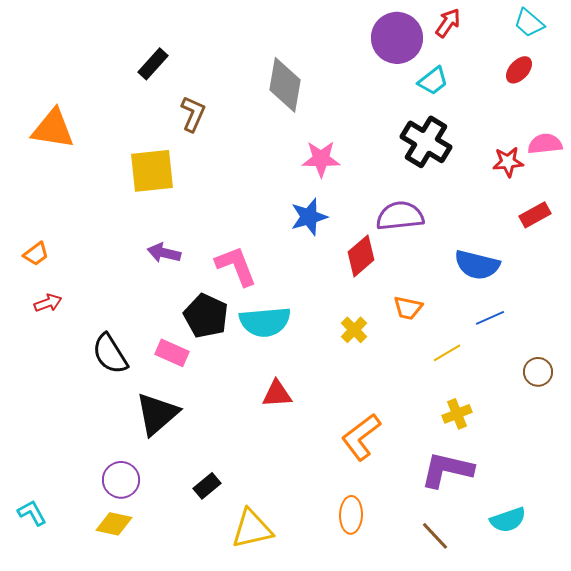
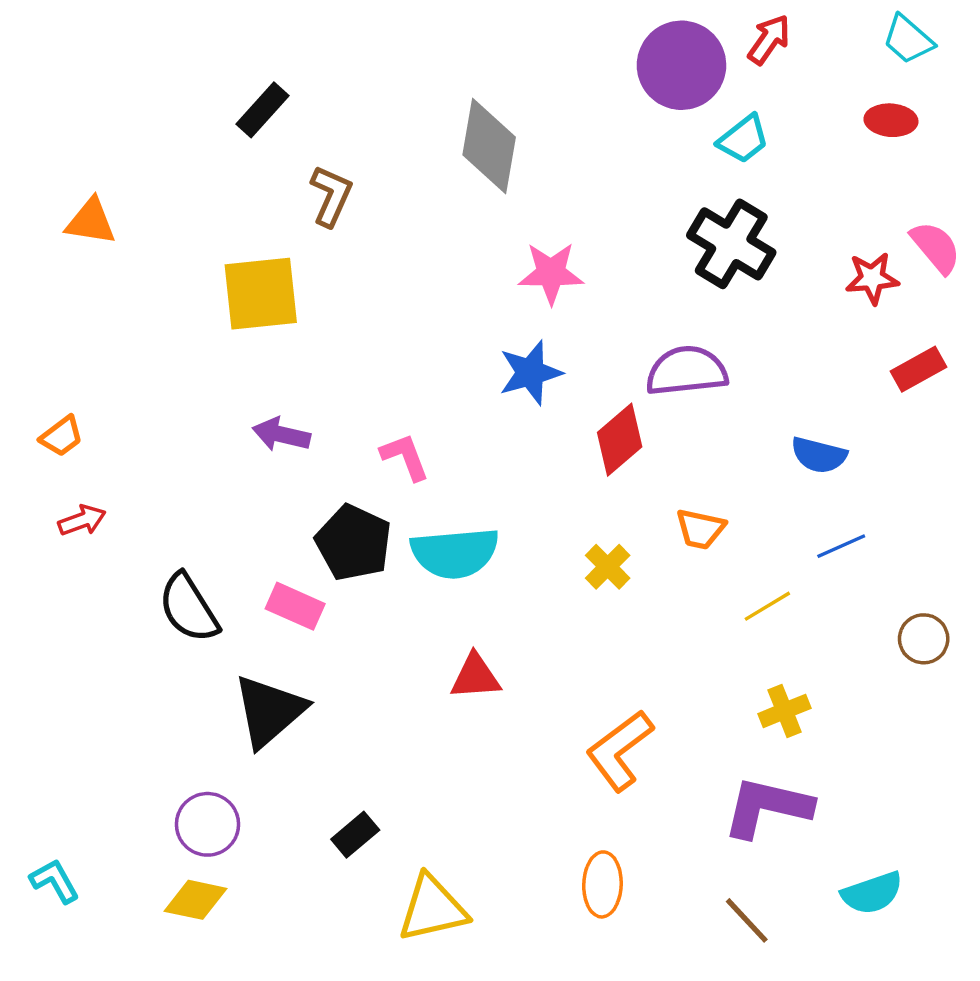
red ellipse: (519, 70) -> (891, 120), turned 52
orange triangle: (53, 129) -> (91, 222), size x0.7
pink semicircle: (545, 144) -> (936, 247), turned 56
blue semicircle: (477, 265) -> (819, 455), size x0.7
pink L-shape: (236, 266) -> (405, 457), size x0.7

